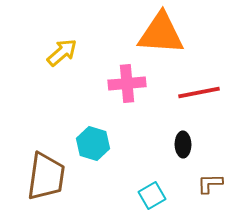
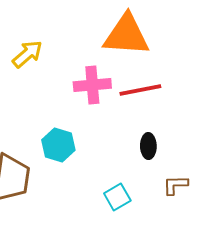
red line: (199, 92) -> (140, 90), moved

